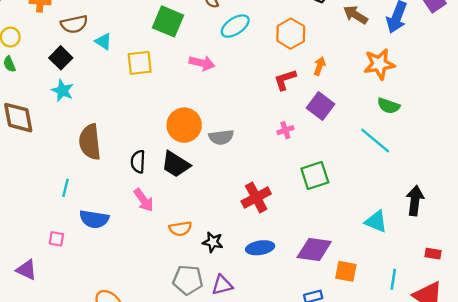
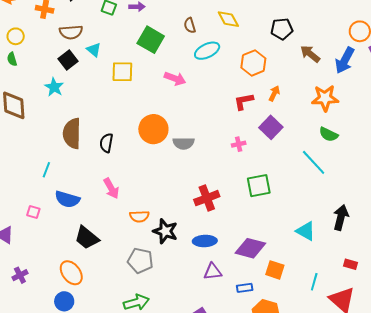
black square: (61, 58) -> (68, 60), moved
black semicircle: (138, 162) -> (106, 143), moved
black trapezoid: (176, 164) -> (87, 238), moved
black star: (213, 242) -> (165, 231), size x1.4
purple triangle: (222, 285) -> (213, 272), moved

